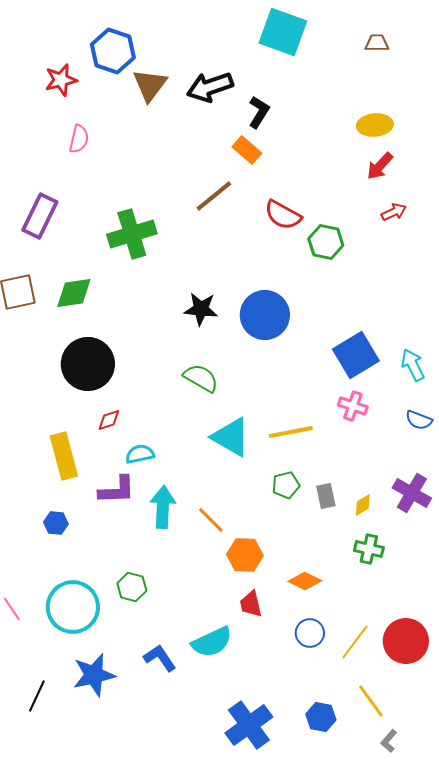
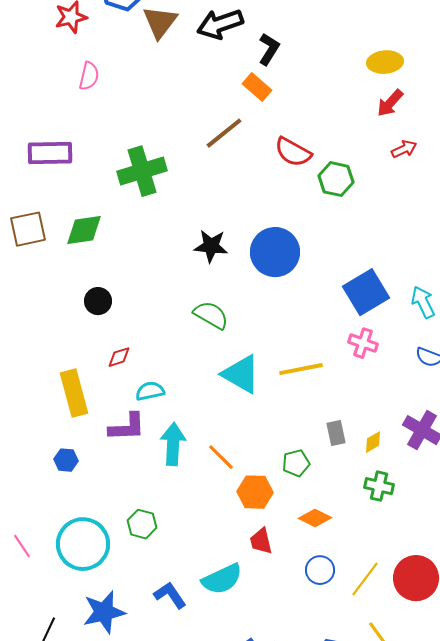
purple rectangle: (40, 216) -> (50, 153), turned 63
black circle: (88, 364) -> (98, 301), size x0.5
green pentagon: (286, 485) -> (296, 463), moved

